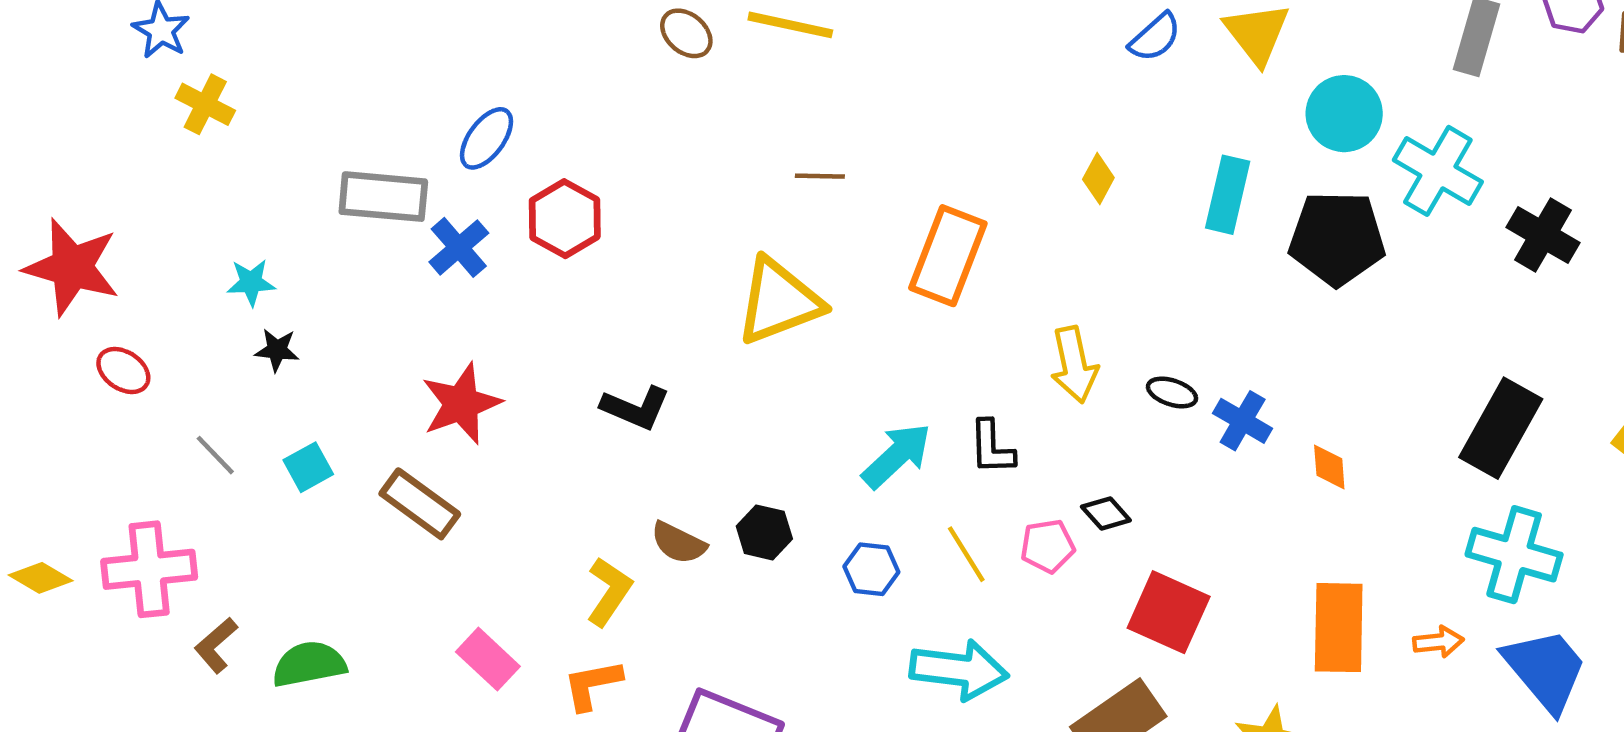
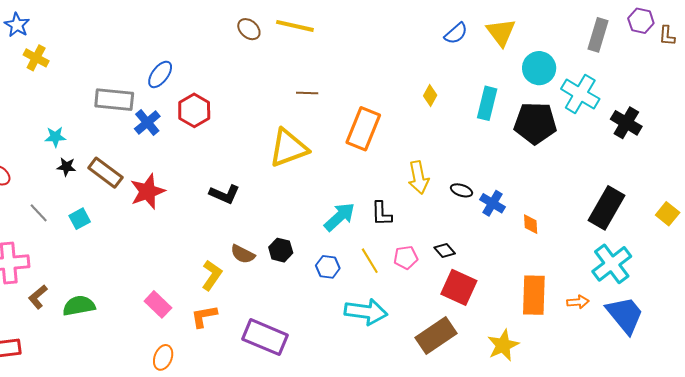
brown rectangle: (420, 504) -> (105, 173), moved
black diamond: (1106, 514) -> (445, 250), moved
cyan cross: (1514, 555) -> (612, 264), turned 36

